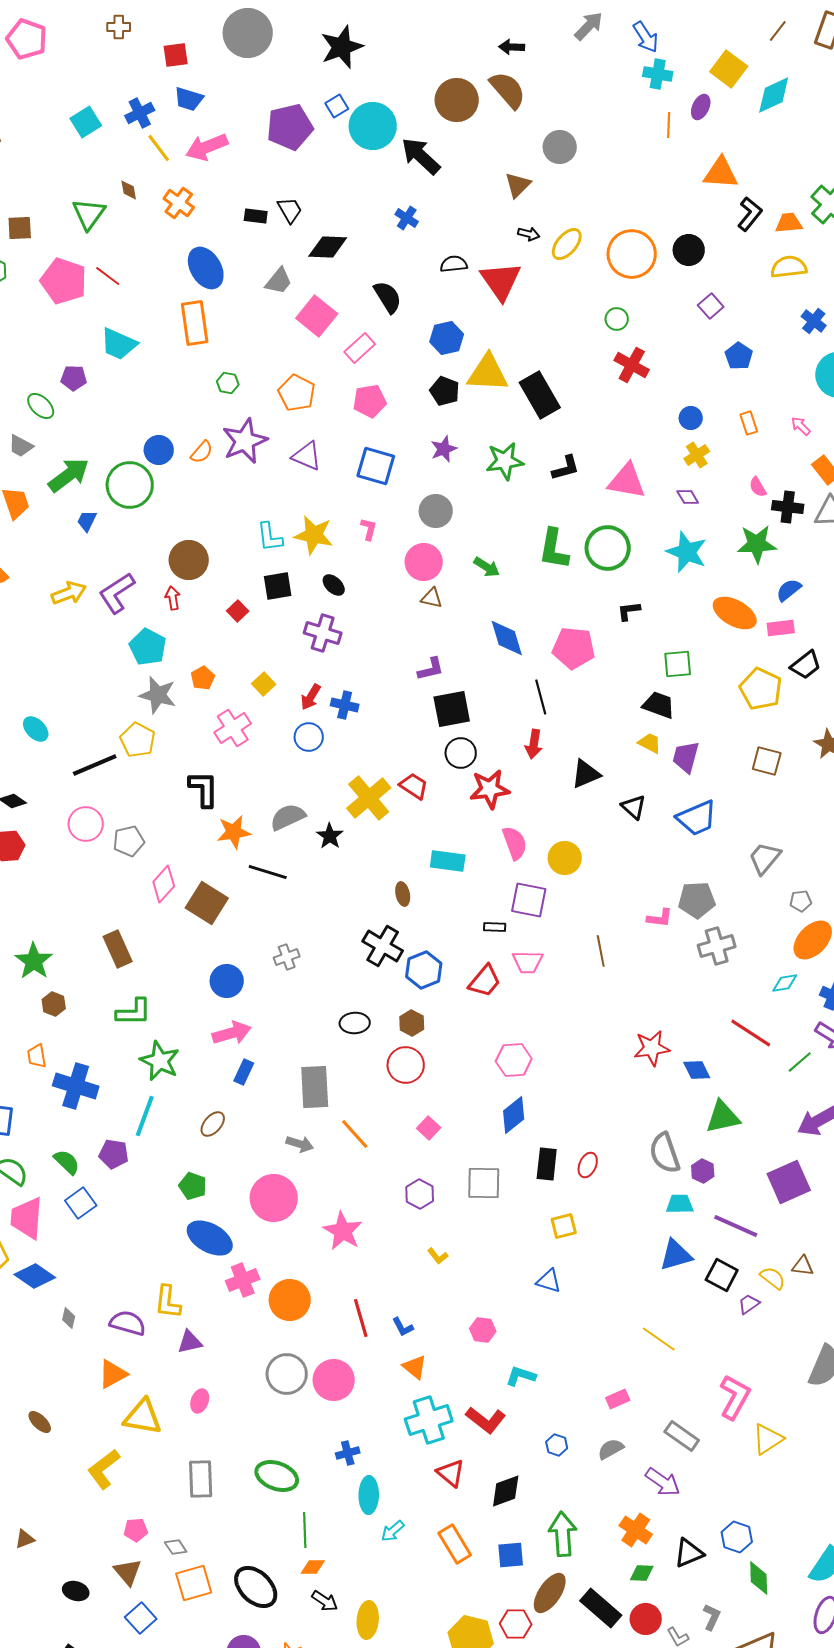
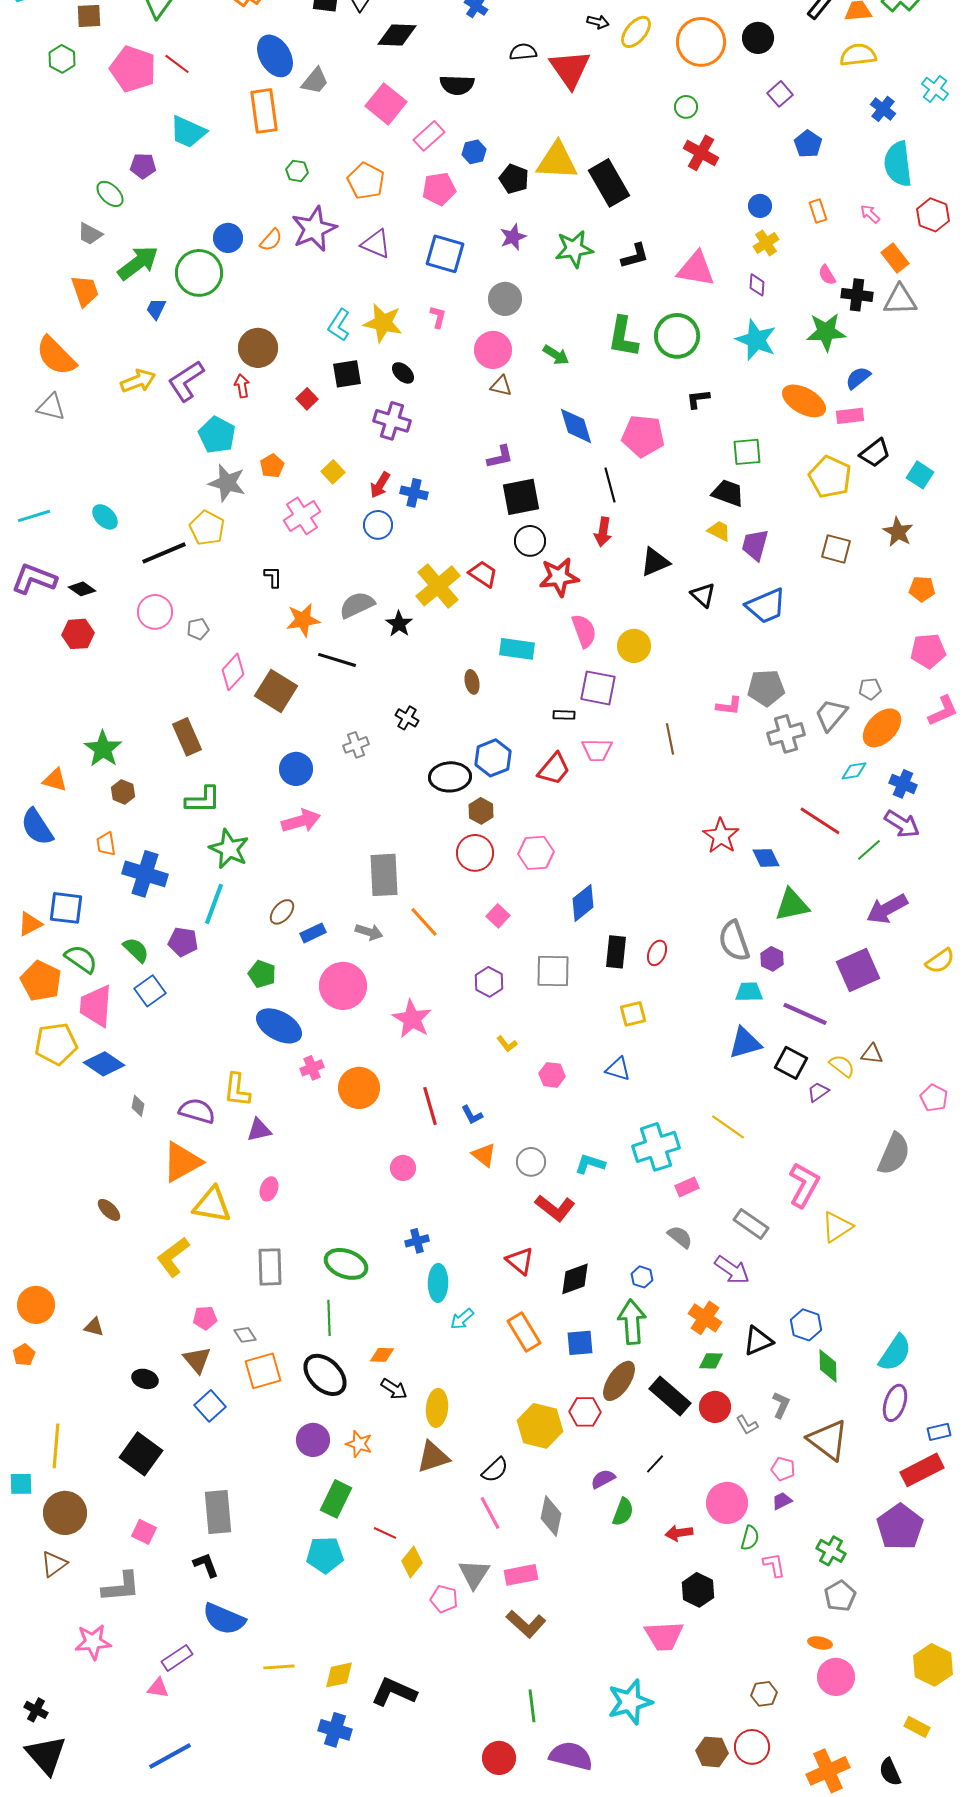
gray trapezoid: (279, 281) -> (315, 81), moved
black semicircle: (388, 297) -> (457, 85), turned 124
blue hexagon: (447, 338) -> (474, 152), moved, size x0.7
purple diamond: (688, 497) -> (757, 285), turned 35
cyan L-shape: (270, 537) -> (339, 325), turned 40
black L-shape: (204, 789) -> (273, 577), size x0.6
gray pentagon: (129, 841) -> (198, 629), size x0.7
gray trapezoid: (765, 858) -> (831, 715), moved
black cross: (383, 946) -> (407, 718), moved, size x0.6
black ellipse: (355, 1023) -> (450, 777), moved, size x1.4
red star: (652, 1048) -> (721, 836), turned -30
pink hexagon: (514, 1060) -> (536, 853), moved
blue rectangle: (244, 1072) -> (313, 933), moved, turned 40
pink cross: (243, 1280) -> (312, 1068), size x0.7
pink hexagon: (483, 1330) -> (552, 1075), moved
orange triangle: (113, 1374) -> (182, 1162), size x1.4
gray circle: (287, 1374) -> (531, 1162), moved, size x0.7
pink circle: (334, 1380) -> (403, 1168), size x0.6
cyan cross: (429, 1420) -> (656, 1147), moved
blue hexagon: (557, 1445) -> (642, 1277), moved
gray semicircle: (611, 1449) -> (680, 1237), turned 68
green line: (305, 1530) -> (329, 1318), moved
brown triangle: (25, 1539) -> (94, 1327), turned 35

